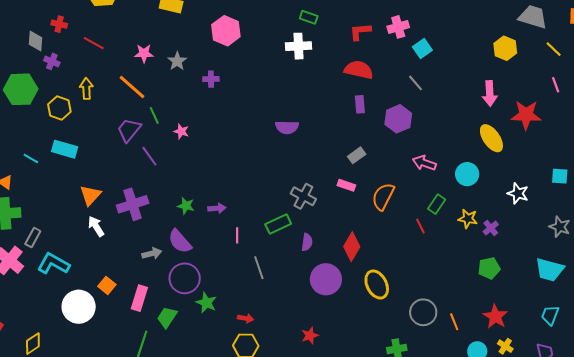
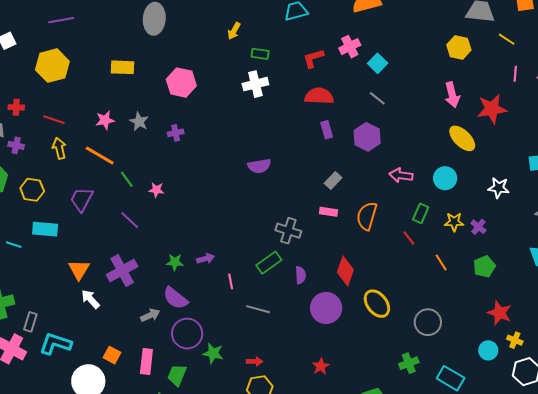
pink line: (556, 85) -> (515, 74), turned 35
yellow arrow: (86, 89) -> (59, 148), moved
purple trapezoid: (129, 130) -> (82, 199), moved
gray line: (259, 268) -> (258, 309), turned -45
orange line: (454, 322) -> (441, 263), moved

